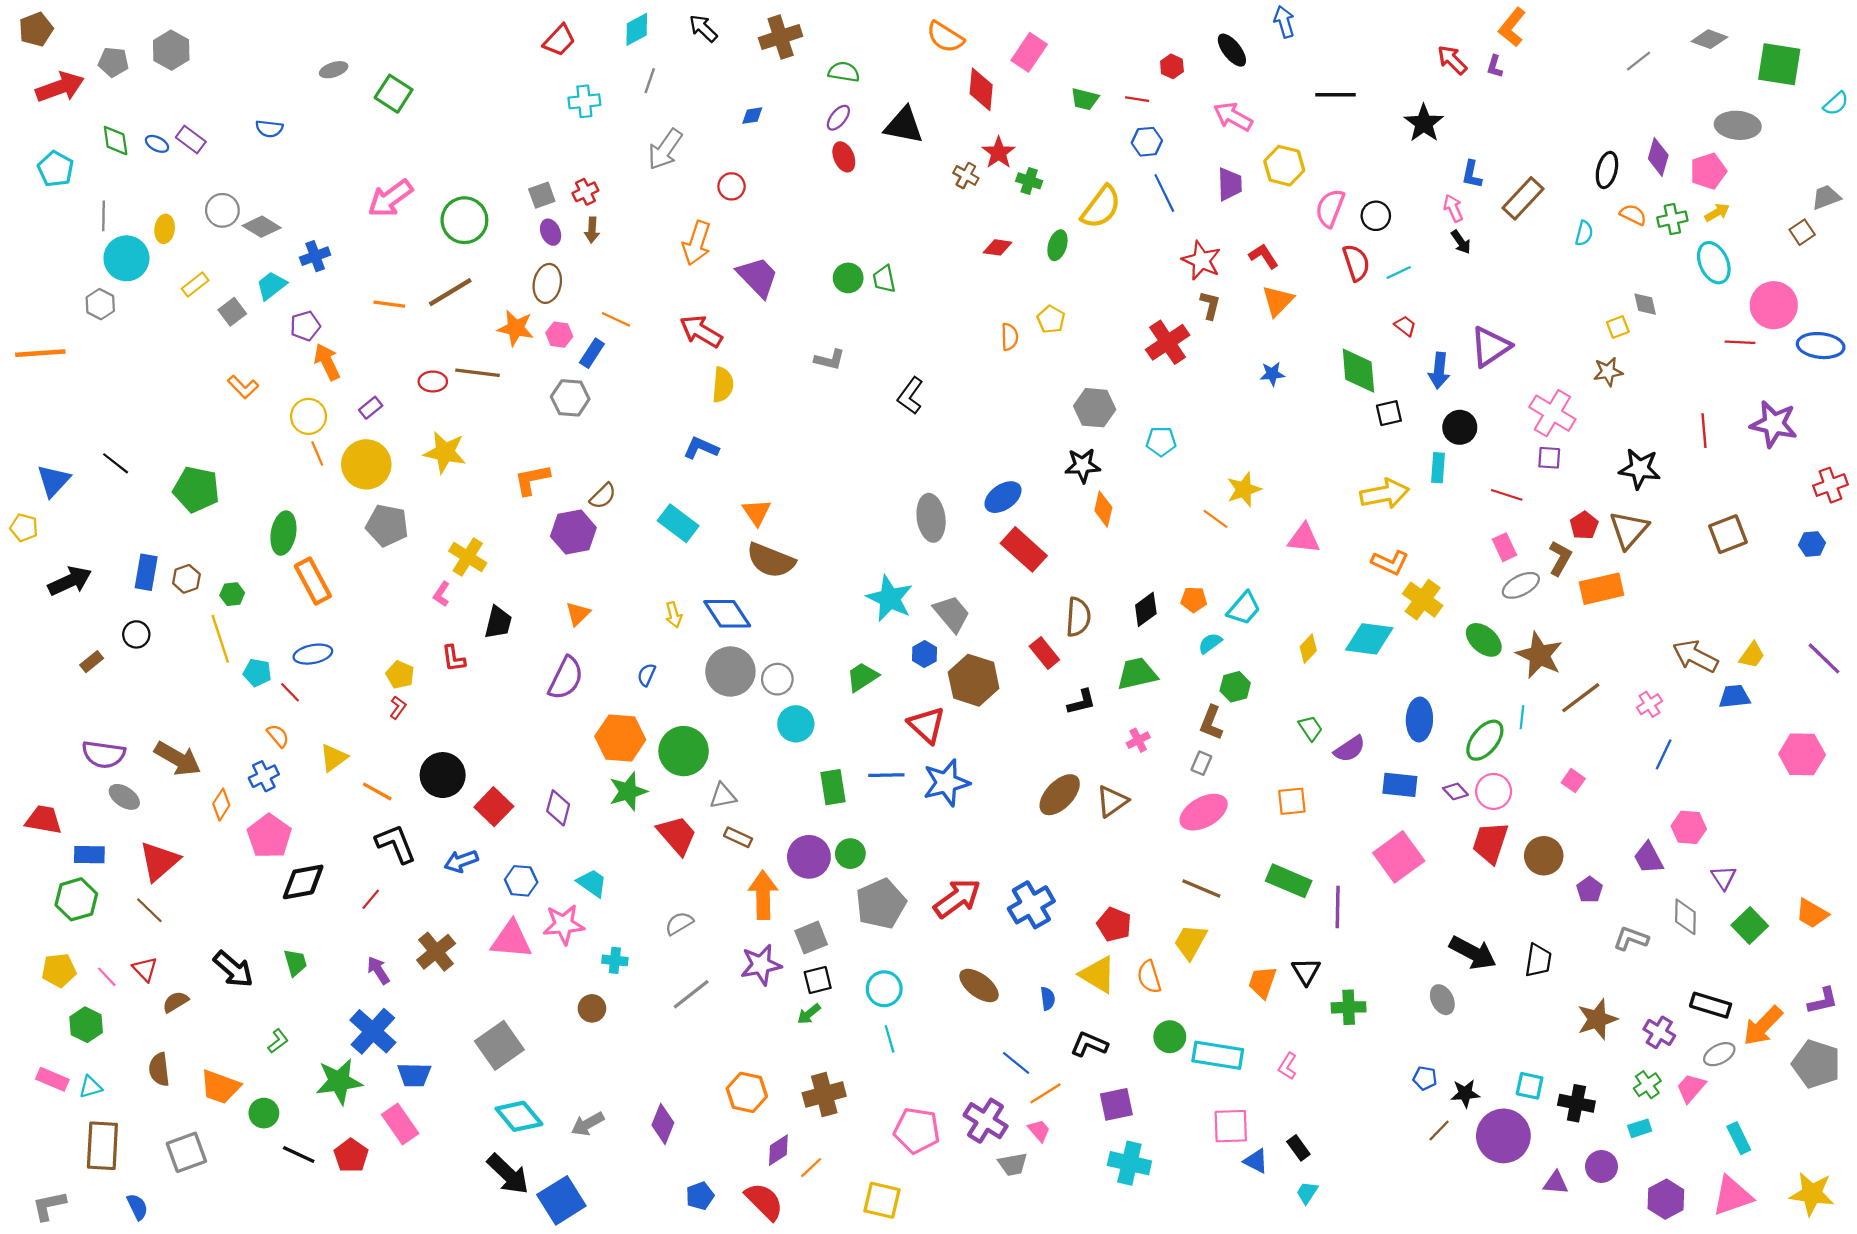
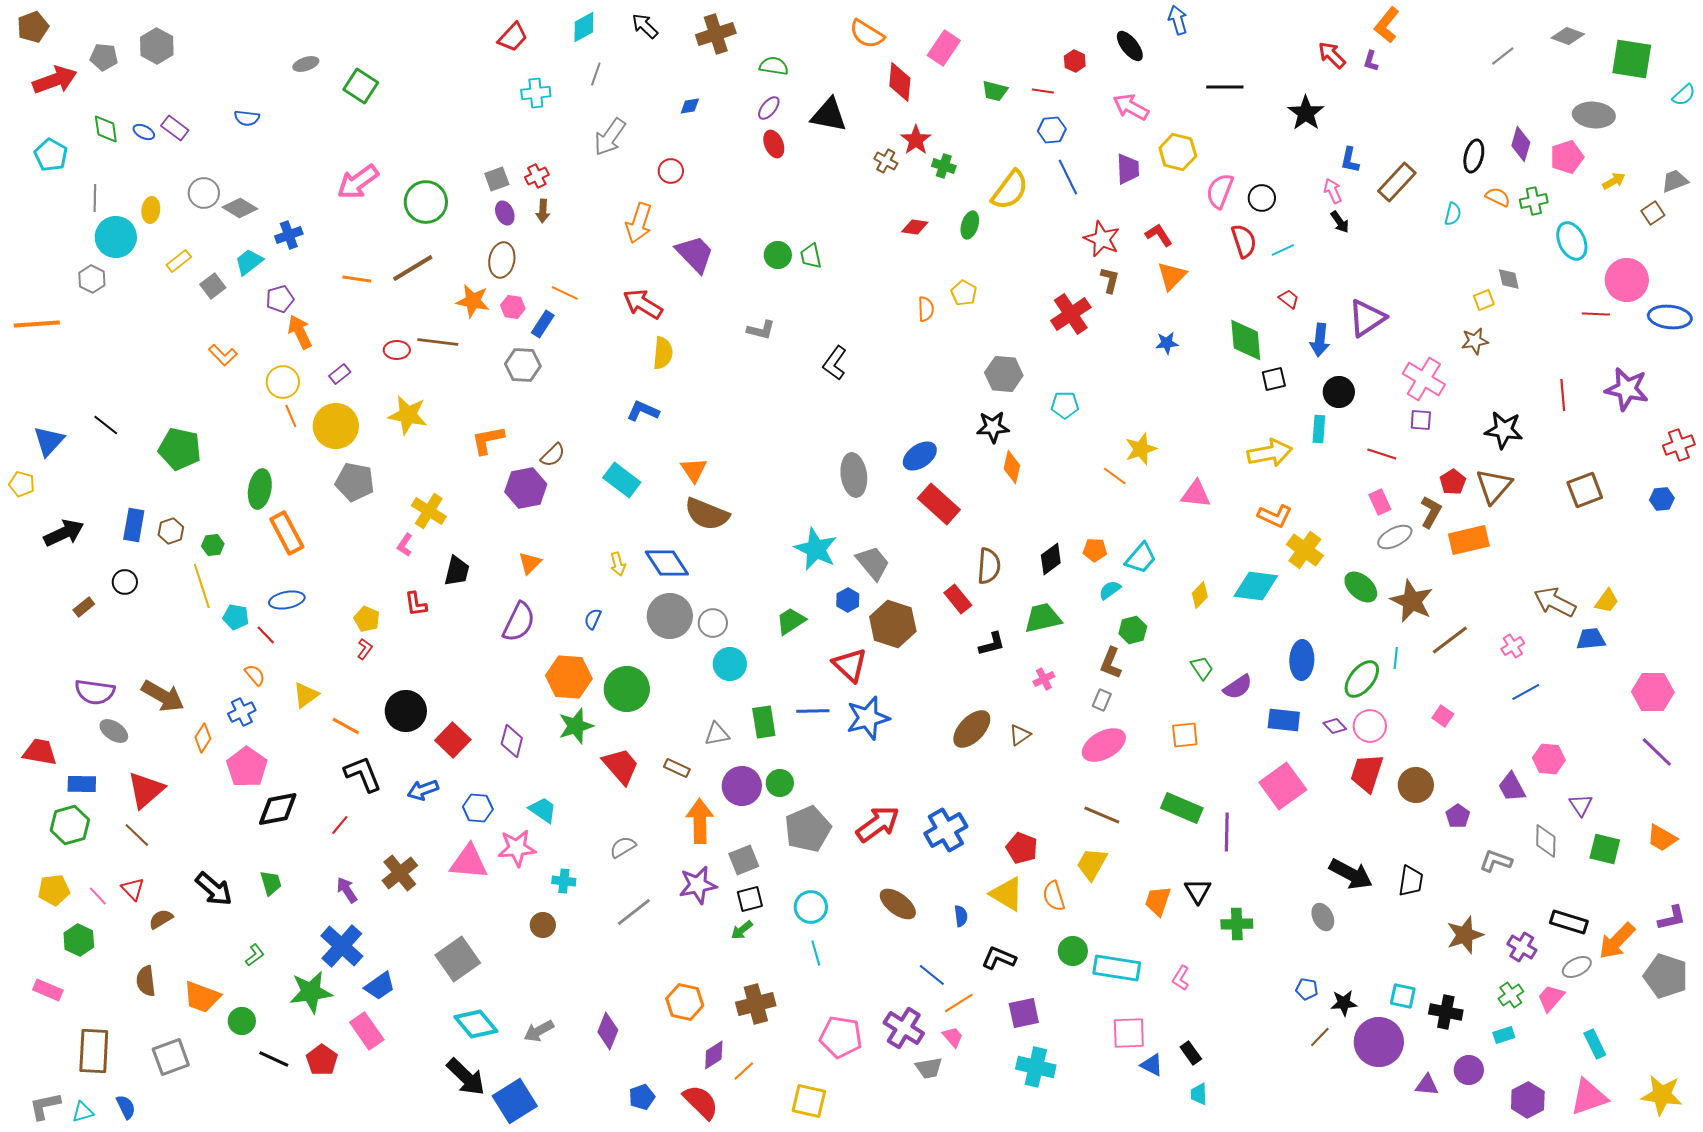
yellow arrow: (1717, 213) -> (1614, 181), moved
purple line: (1824, 658) -> (1657, 752), moved
blue line: (1664, 754) -> (1526, 692), turned 36
gray triangle: (723, 796) -> (717, 734), moved
brown triangle: (1112, 801) -> (1020, 735), size x0.7
green square: (1750, 926) -> (1605, 849), turned -32
blue trapezoid: (414, 1075) -> (380, 986), turned -36
cyan triangle: (90, 1087) -> (83, 1112), moved
cyan trapezoid: (1307, 1193) -> (1199, 1094), turned -35

